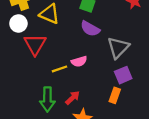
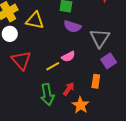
red triangle: (35, 44) -> (21, 60), moved
orange rectangle: (115, 95) -> (96, 81), moved

